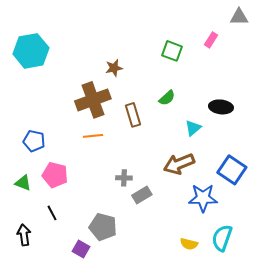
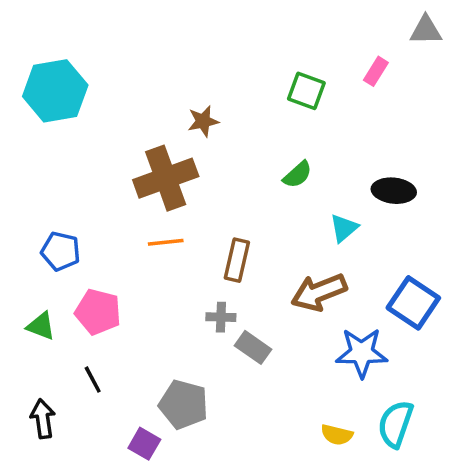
brown rectangle: (133, 115) -> (237, 260), moved, turned 30
gray rectangle: (142, 195) -> (253, 347), turned 66

